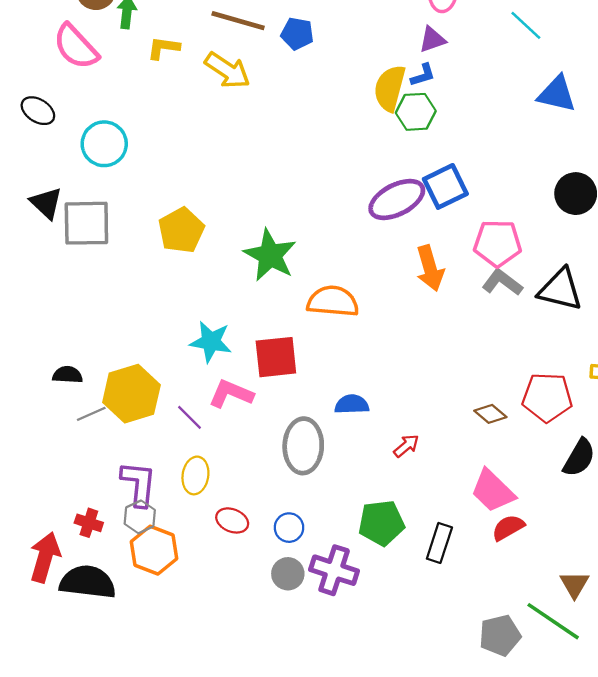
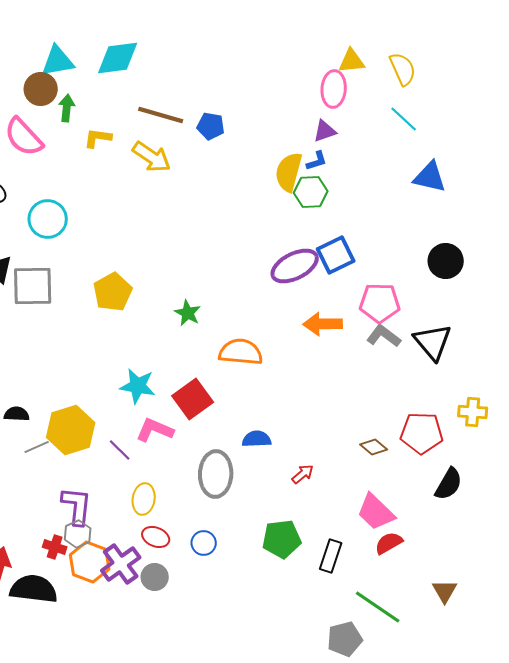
green star: (270, 255) -> (188, 313), size x0.6
orange arrow: (430, 268) -> (323, 324), turned 105
black triangle: (560, 289) -> (433, 342), turned 36
red square: (276, 357) -> (193, 399), turned -30
yellow ellipse: (195, 475) -> (144, 499), moved
red cross: (89, 523) -> (55, 547), moved
purple cross: (334, 570) -> (121, 564), moved, turned 36
gray circle: (288, 574) -> (155, 577), moved
green line: (553, 621) -> (378, 607), moved
gray pentagon: (500, 635) -> (345, 639), moved

